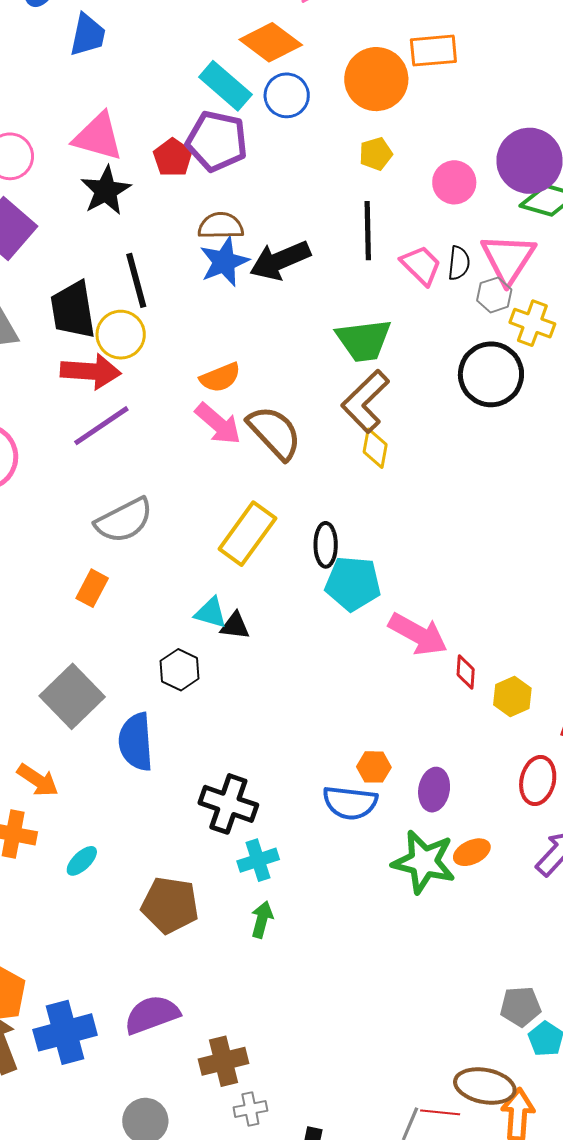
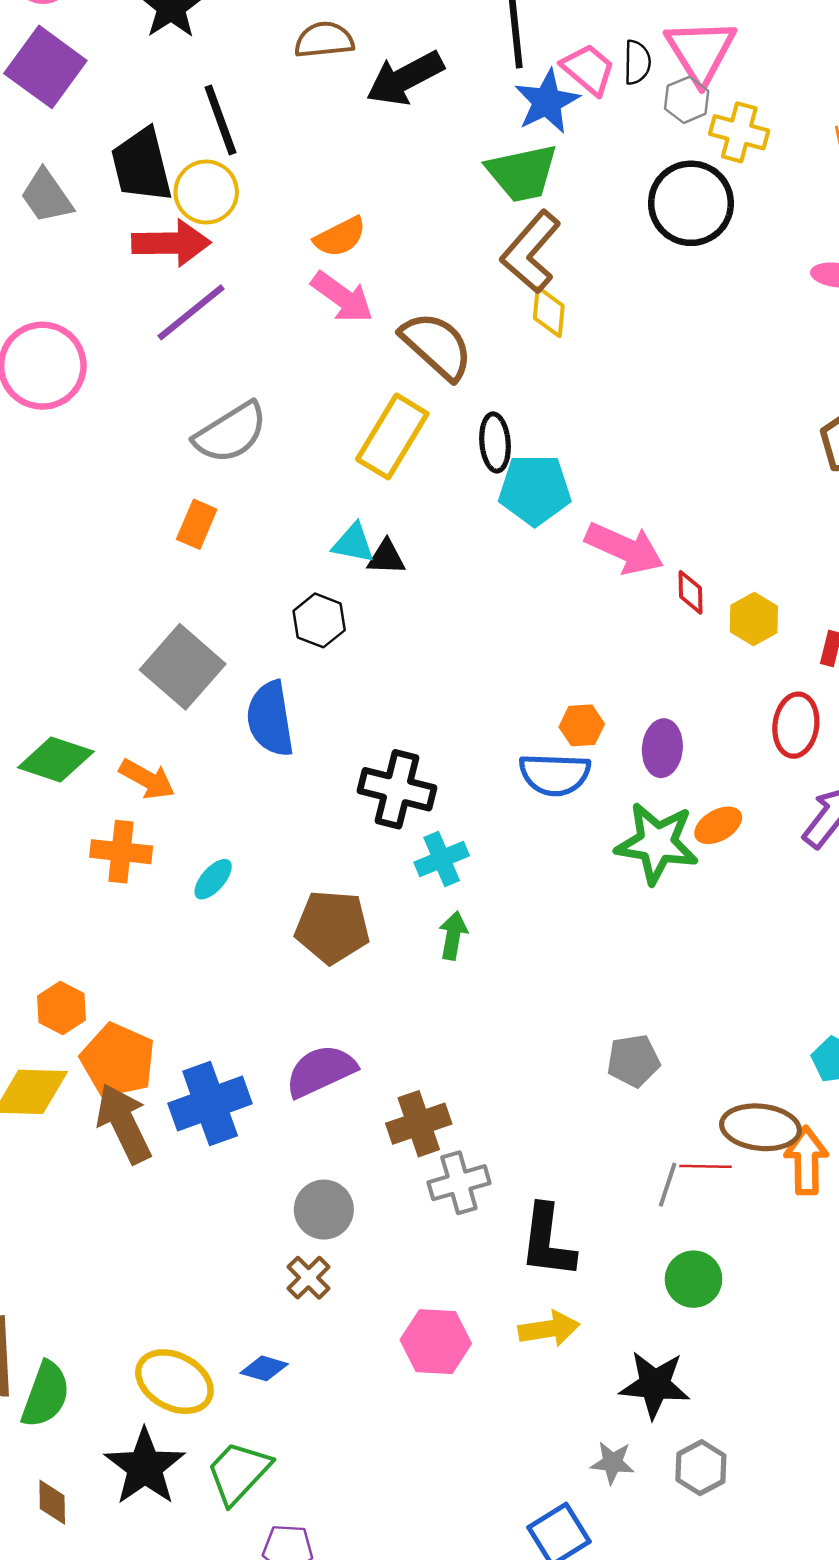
blue star: (224, 262) -> (547, 102), moved
brown semicircle: (274, 433) -> (437, 346), moved
gray pentagon: (521, 1007) -> (633, 1061), moved
gray cross: (250, 1109) -> (459, 1183), size x1.4

